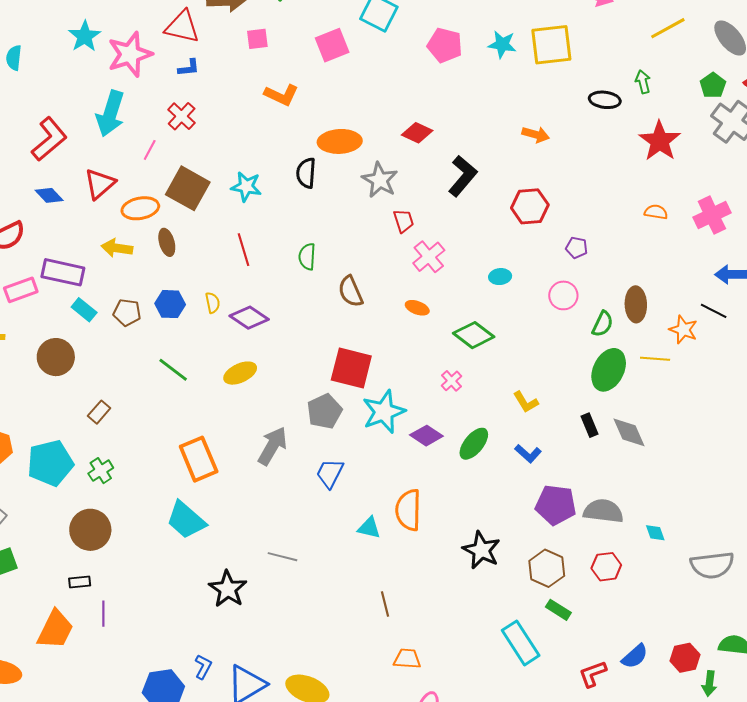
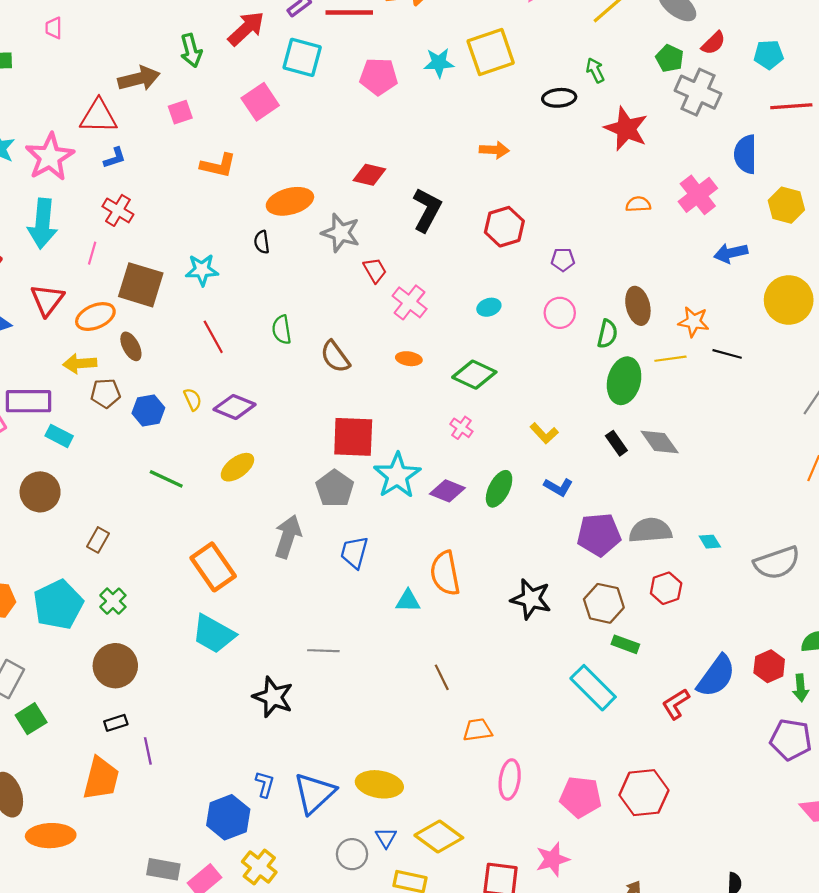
black semicircle: (306, 173) -> (262, 242), size x0.7
black line: (714, 311) -> (727, 354), moved
brown pentagon: (127, 312) -> (106, 393), moved
blue semicircle: (635, 656) -> (716, 676), size x1.5

